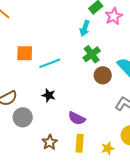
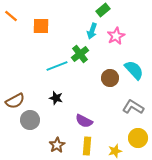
pink star: (114, 16) -> (116, 36), moved
orange square: (25, 53) -> (41, 26), moved
green cross: (92, 54) -> (80, 54), moved

